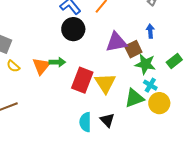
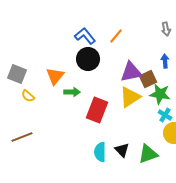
orange triangle: (41, 66) -> (55, 76), moved
yellow triangle: (105, 83) -> (130, 97), moved, turned 30
green triangle: (134, 98) -> (148, 154), moved

